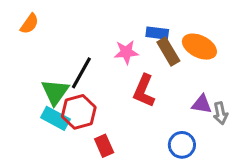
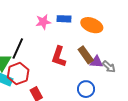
pink star: (126, 52) -> (43, 22), moved
brown rectangle: (168, 52) -> (86, 55), moved
gray arrow: (220, 113) -> (109, 67), turned -32

